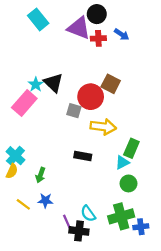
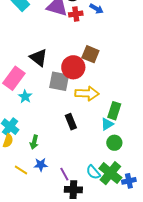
cyan star: (36, 84) -> (25, 97), moved
gray square: (74, 111) -> (59, 81), size x1.5
black rectangle: (83, 156) -> (71, 122), turned 63
cyan semicircle: (88, 214) -> (93, 172), moved
green cross: (121, 216) -> (110, 173), turned -30
purple line: (67, 222) -> (64, 174), moved

